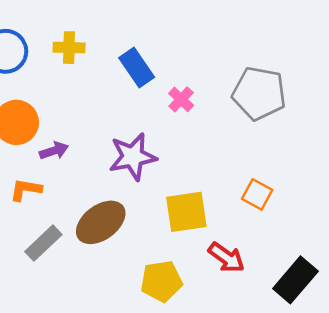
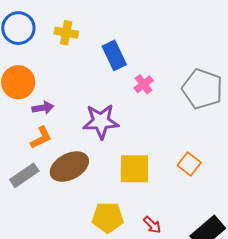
orange L-shape: (26, 190) -> (41, 138), moved, turned 135
red arrow: (226, 257) -> (152, 225), moved, size x0.7

